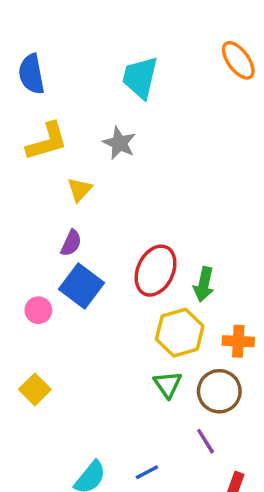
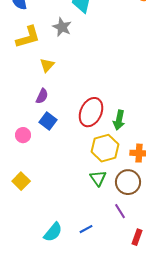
gray star: (119, 143) -> (62, 27), moved
blue square: (81, 286) -> (48, 121), size x0.7

